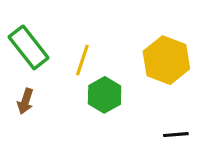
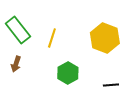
green hexagon: (105, 95) -> (68, 73), moved

